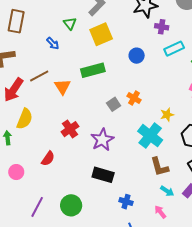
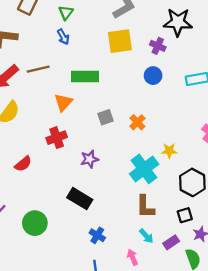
green triangle: (70, 23) -> (66, 13), moved
purple cross: (162, 27) -> (158, 46), moved
green rectangle: (93, 70) -> (85, 77), moved
orange triangle: (62, 87) -> (63, 102), moved
gray square: (114, 104) -> (105, 117), moved
purple star: (102, 140) -> (89, 159), size x0.7

